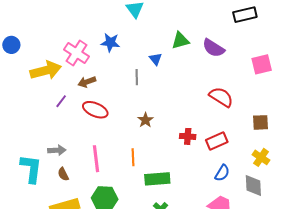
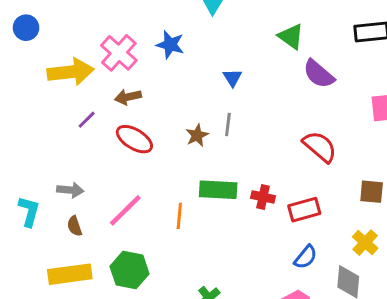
green triangle: (180, 41) -> (291, 36), moved, turned 42
gray line: (137, 77) -> (228, 124), moved
brown star: (145, 120) -> (197, 135), moved
pink line: (96, 159) -> (125, 210), turned 44
cyan L-shape: (31, 169) -> (29, 211), size x0.7
green rectangle: (157, 179) -> (218, 190), moved

